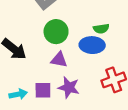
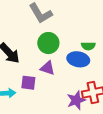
purple star: (69, 87) -> (76, 100), moved, turned 30
purple square: (43, 90) -> (28, 83), moved

